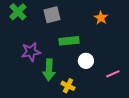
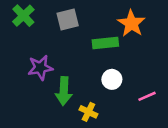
orange star: (101, 18) -> (131, 23), size x1.5
green rectangle: (69, 41) -> (105, 43), moved

